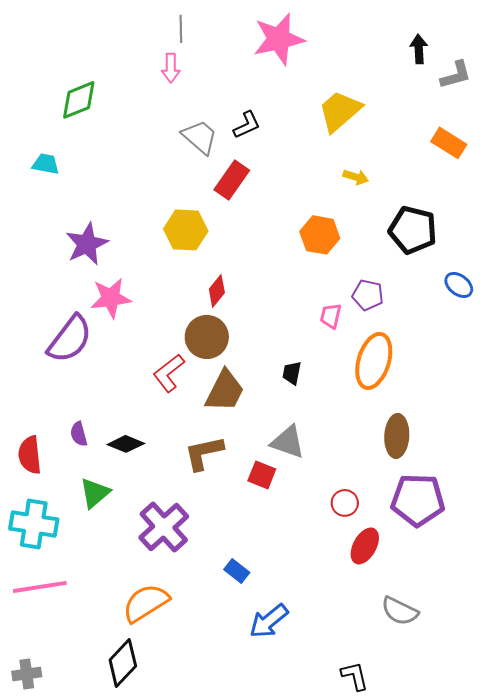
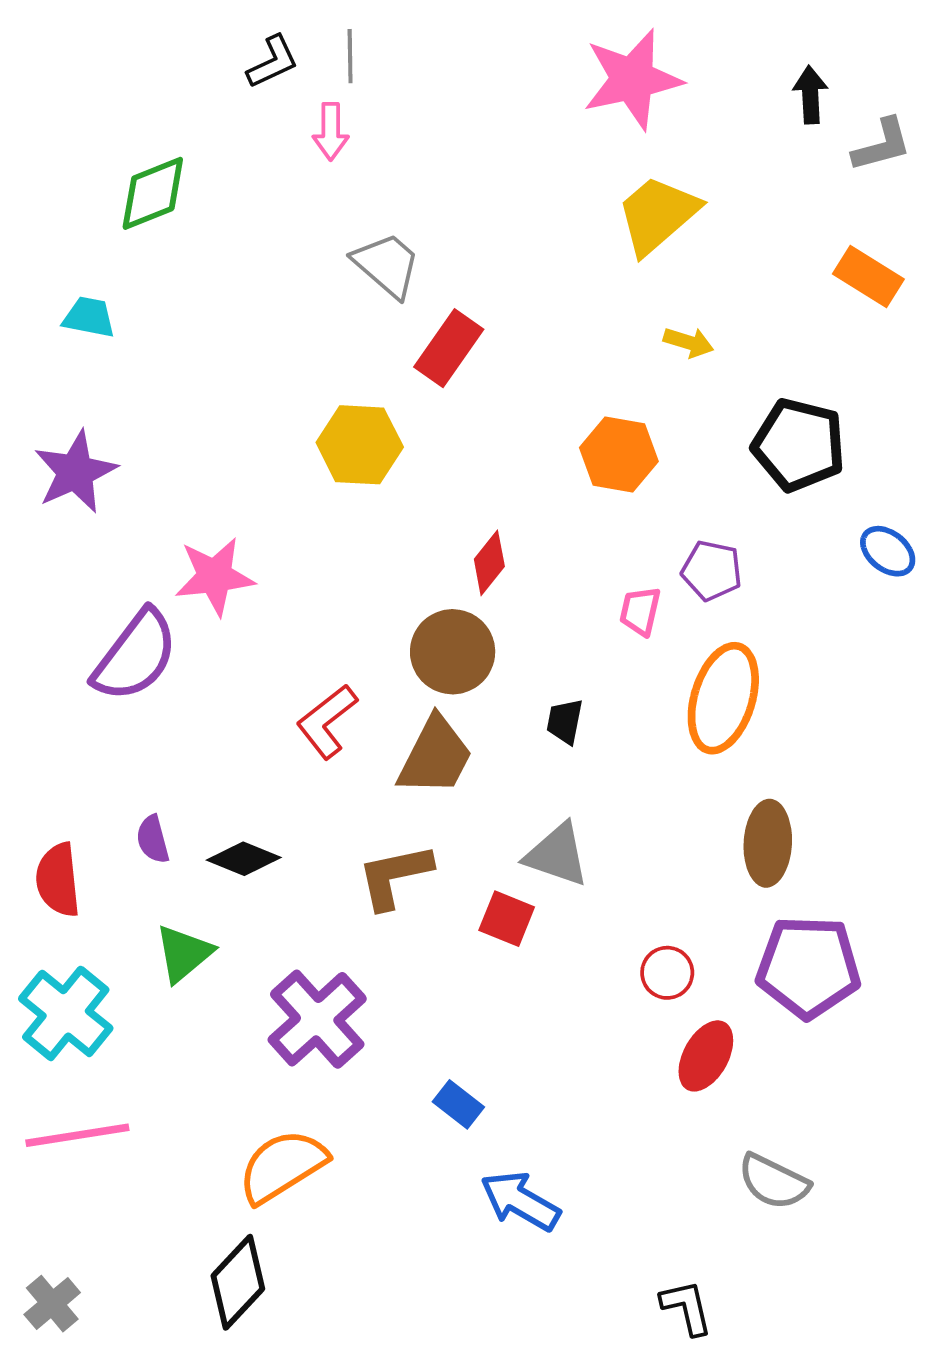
pink star: (279, 39) -> (632, 79), moved
black L-shape: (247, 125) -> (273, 62), moved
purple star: (87, 244) -> (75, 472), moved
red diamond: (217, 291) -> (489, 563), moved
brown circle: (207, 337) -> (453, 652), moved
cyan cross: (34, 524) -> (66, 1013), turned 30
blue arrow: (269, 621) -> (520, 1201), turned 69
gray cross: (27, 674) -> (52, 1304), turned -32

